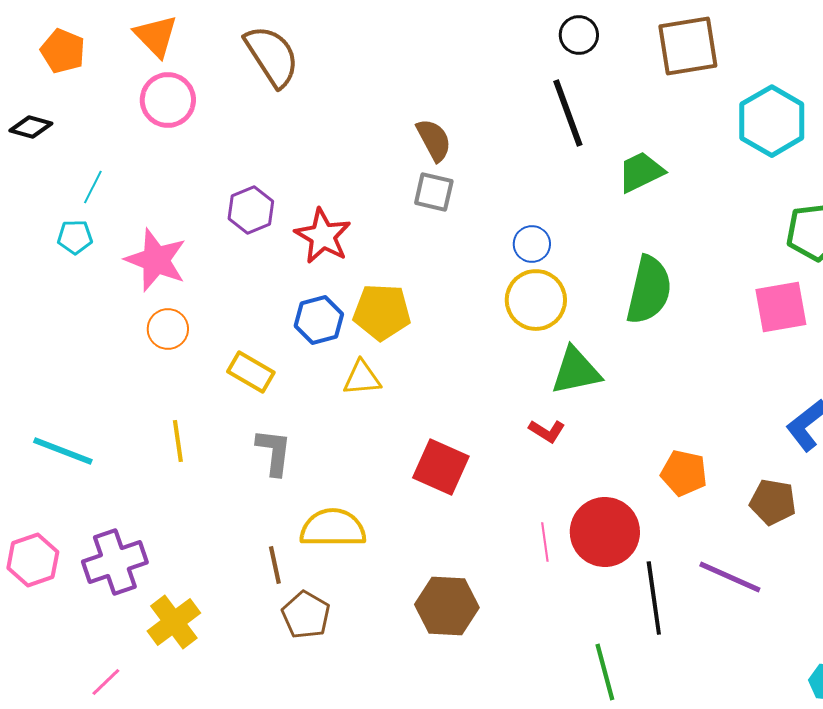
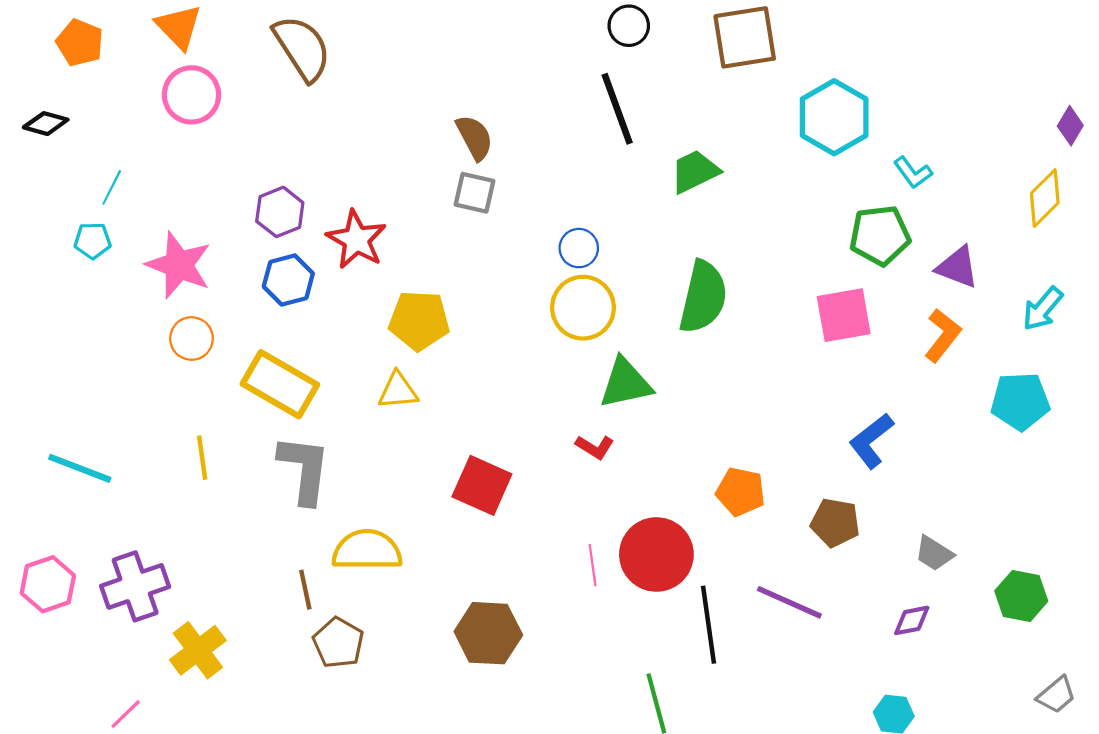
blue hexagon: (319, 320) -> (288, 280), moved
yellow rectangle: (251, 372) -> (280, 384), size x1.5
gray L-shape: (274, 452) -> (304, 469), size x1.4

